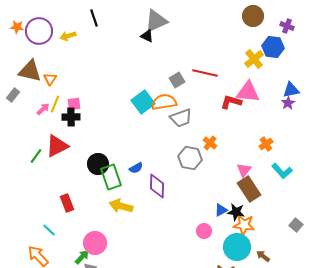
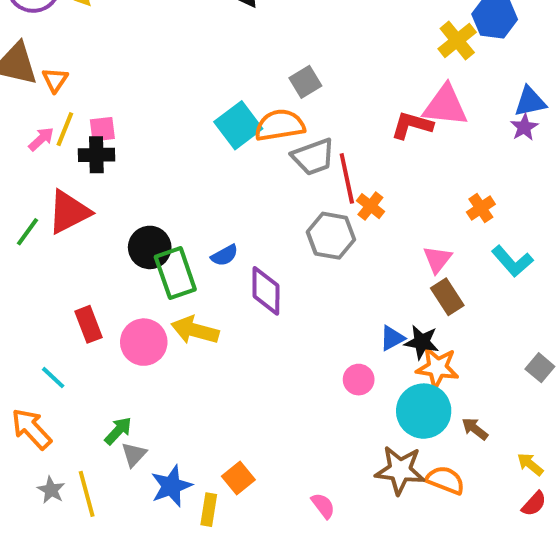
red line: (205, 73) -> (347, 178), moved, turned 65
brown rectangle: (249, 189) -> (447, 297), size x0.7
pink circle: (95, 243) -> (144, 342), moved

